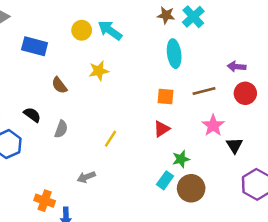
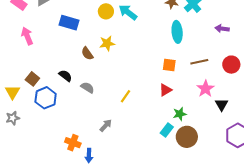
purple arrow: (237, 67) -> (222, 29), moved
yellow star: (99, 71) -> (107, 43), moved
gray semicircle: (61, 129) -> (87, 88), turned -80
gray arrow: (86, 177) -> (106, 125), turned 152

